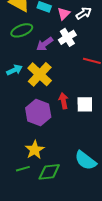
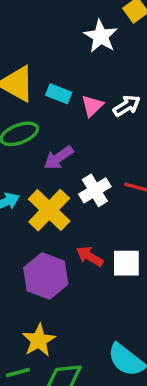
white cross: (67, 37) -> (95, 190), moved
red arrow: (63, 101) -> (90, 256), turned -49

